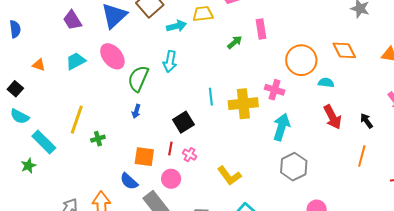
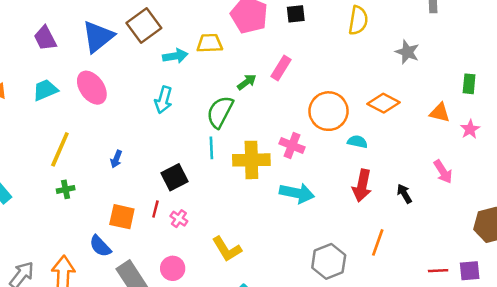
pink rectangle: (261, 29) -> (281, 68), turned 36
orange diamond: (344, 50) -> (383, 103), turned -40
green semicircle: (138, 79) -> (220, 112), moved
red arrow: (332, 117) -> (362, 186), turned 35
yellow line: (77, 120) -> (60, 149), moved
cyan arrow: (281, 127) -> (297, 193), turned 80
orange line: (362, 156) -> (378, 242), moved
gray hexagon: (294, 167) -> (329, 261), moved
pink circle: (171, 179) -> (173, 268), moved

